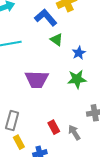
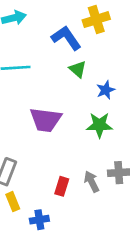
red rectangle: (54, 127) -> (62, 186), turned 40
gray arrow: (74, 133) -> (92, 182), moved

